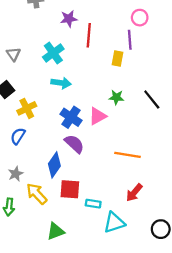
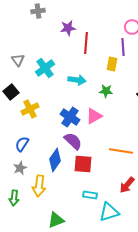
cyan cross: (53, 53) -> (45, 68), moved
cyan arrow: (61, 83) -> (77, 80), moved
green star: (116, 97) -> (106, 91), moved
blue semicircle: (18, 136) -> (22, 144), moved
red square: (70, 189) -> (83, 164), moved
yellow arrow: (37, 194) -> (39, 186), turned -130

